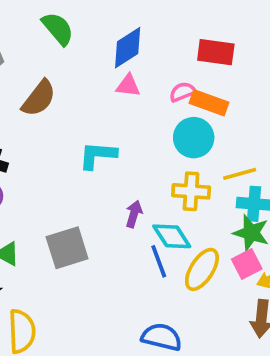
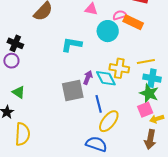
cyan circle: (194, 138) -> (108, 31), moved
cyan diamond: (172, 236) -> (106, 78), moved
gray square: (67, 248) -> (73, 91), moved
yellow ellipse: (202, 269) -> (109, 121), moved

